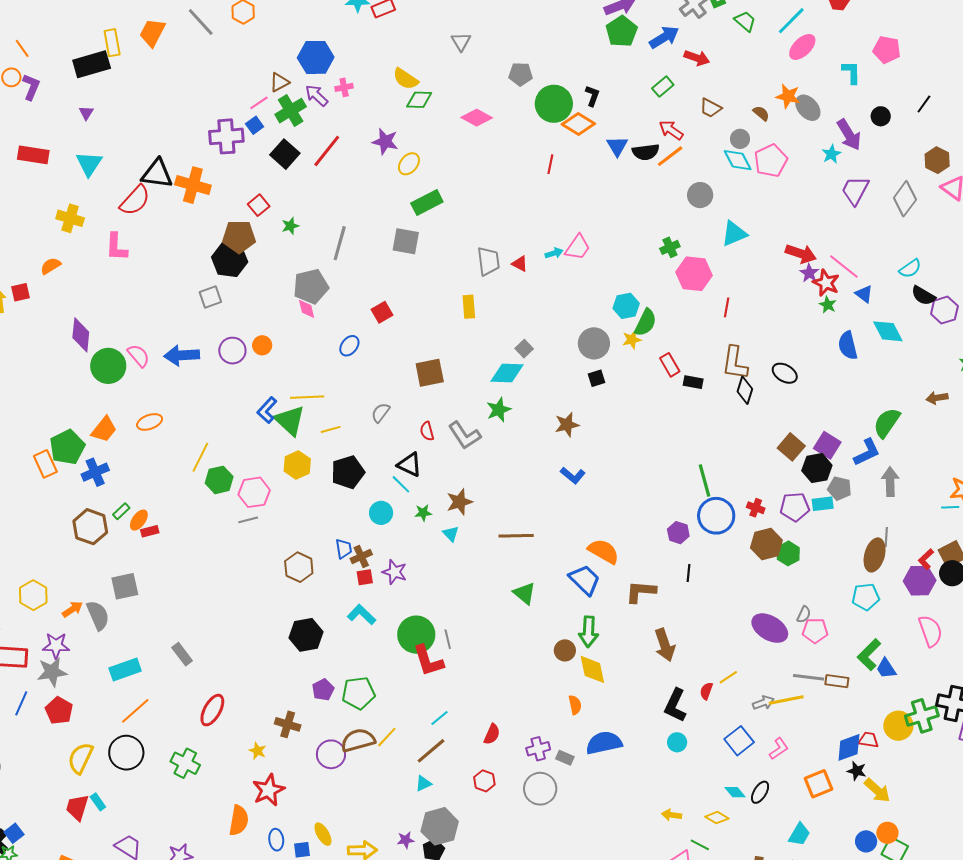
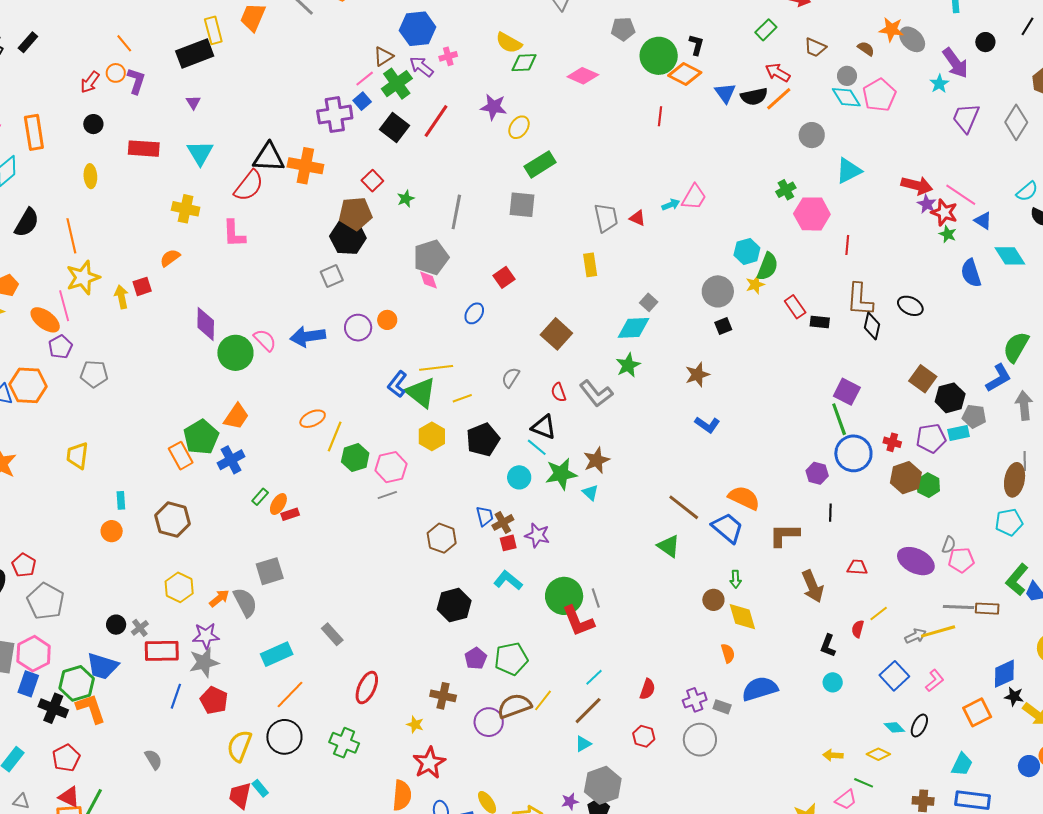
brown square: (430, 373) -> (556, 334), turned -32
orange ellipse: (150, 422) -> (313, 419), moved
purple square: (827, 445) -> (847, 392), moved
green star: (423, 513) -> (561, 474), size x1.8
brown hexagon: (90, 527) -> (173, 520), moved
brown line: (516, 536) -> (684, 507), moved, turned 44
green arrow: (589, 632) -> (736, 579), size x0.6
black L-shape: (675, 705) -> (828, 646), size x0.7
red trapezoid: (868, 740) -> (857, 567), moved

